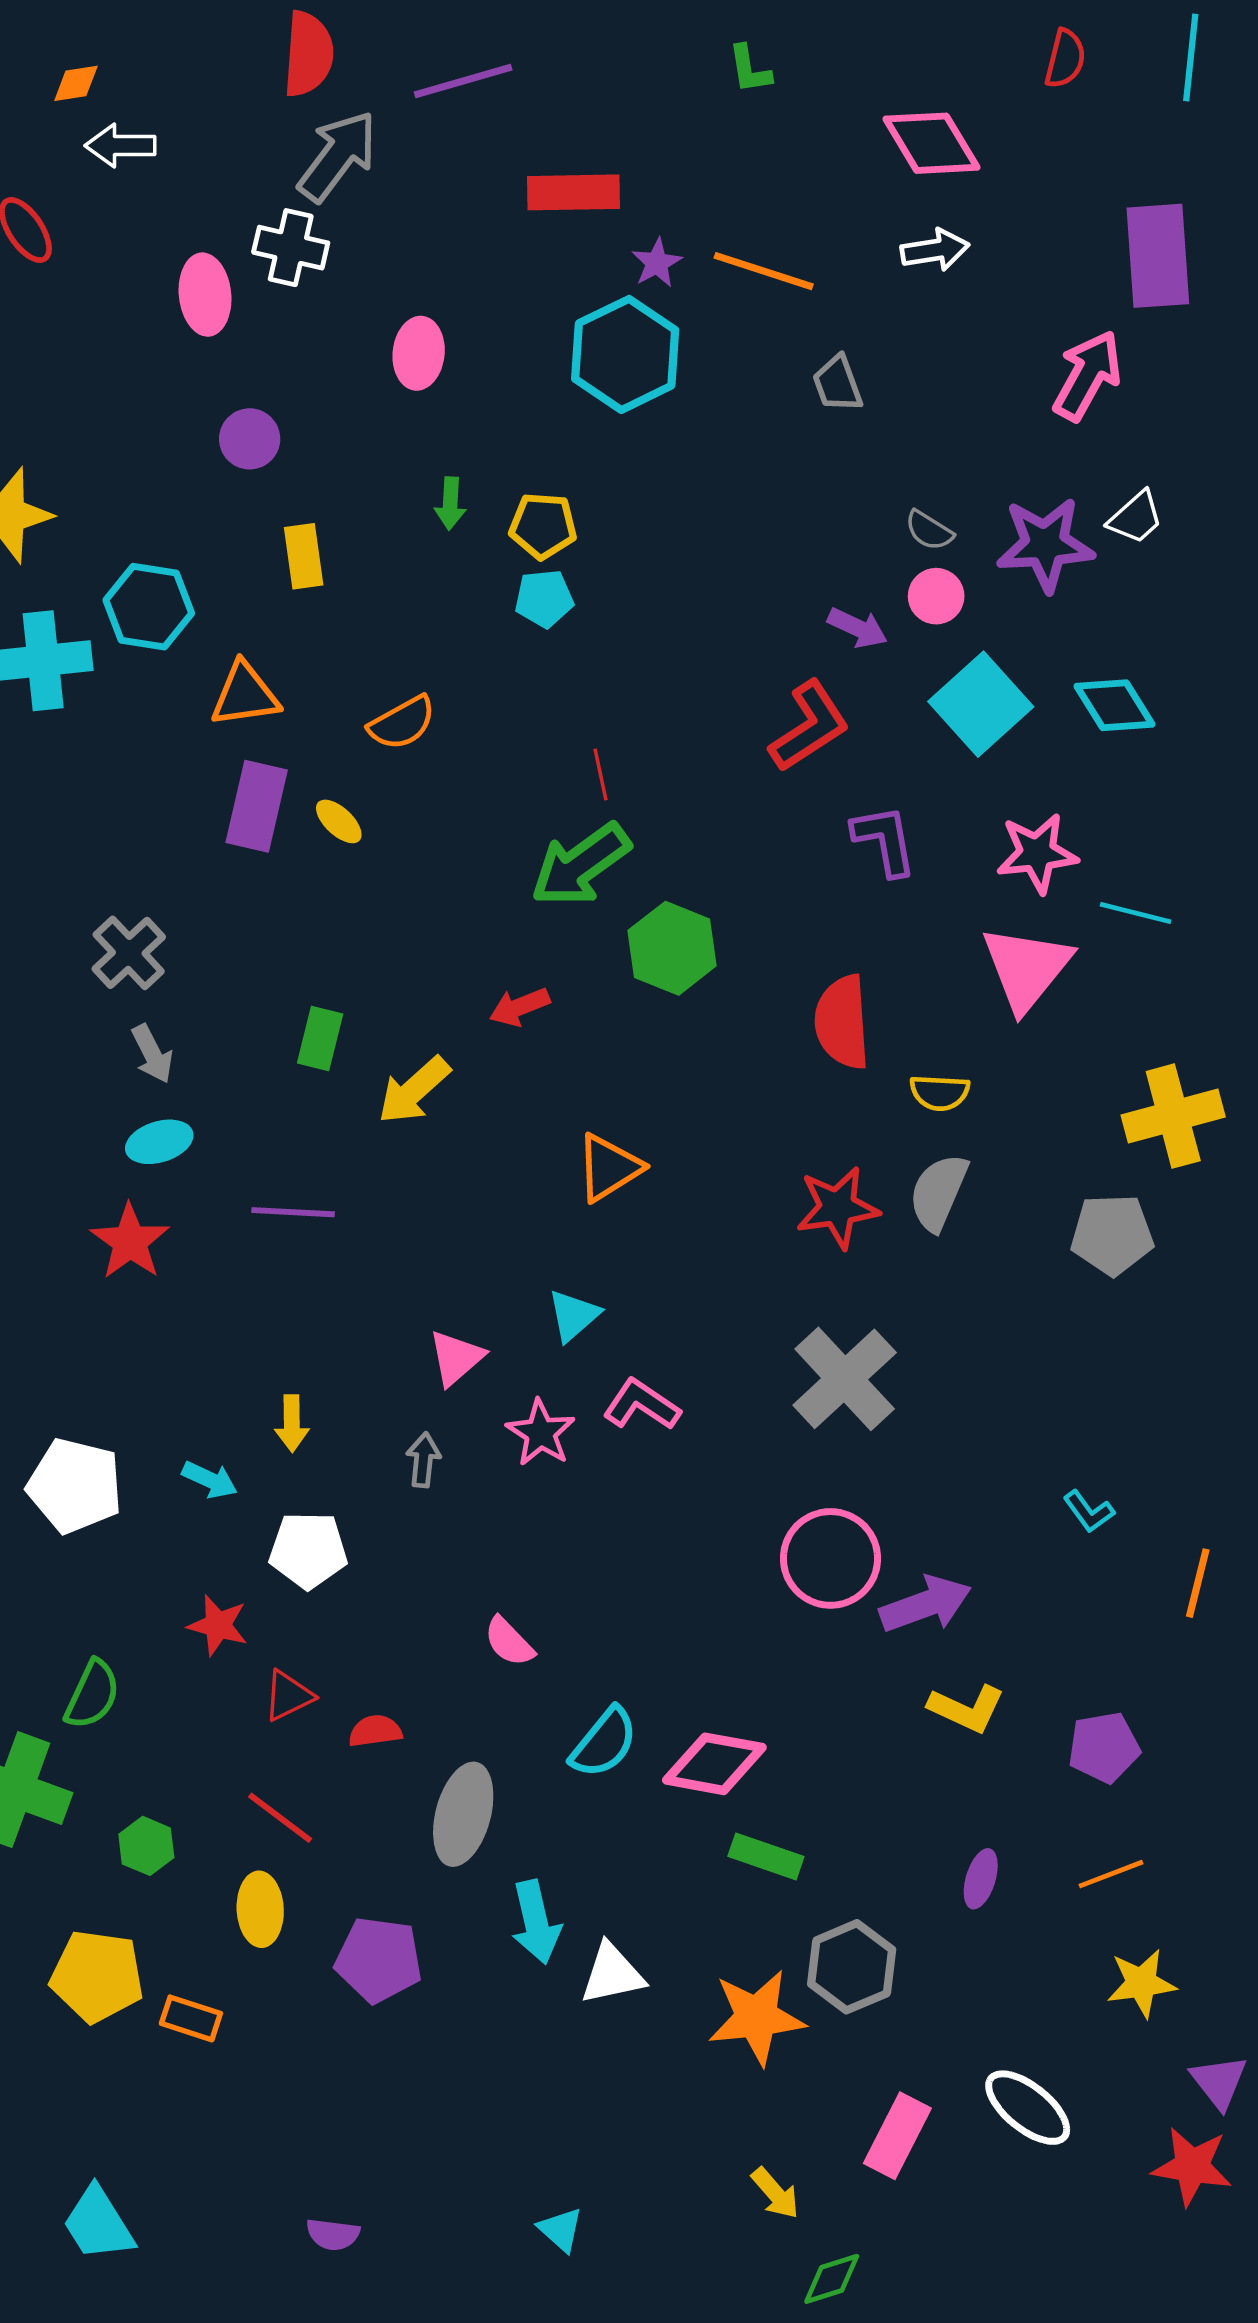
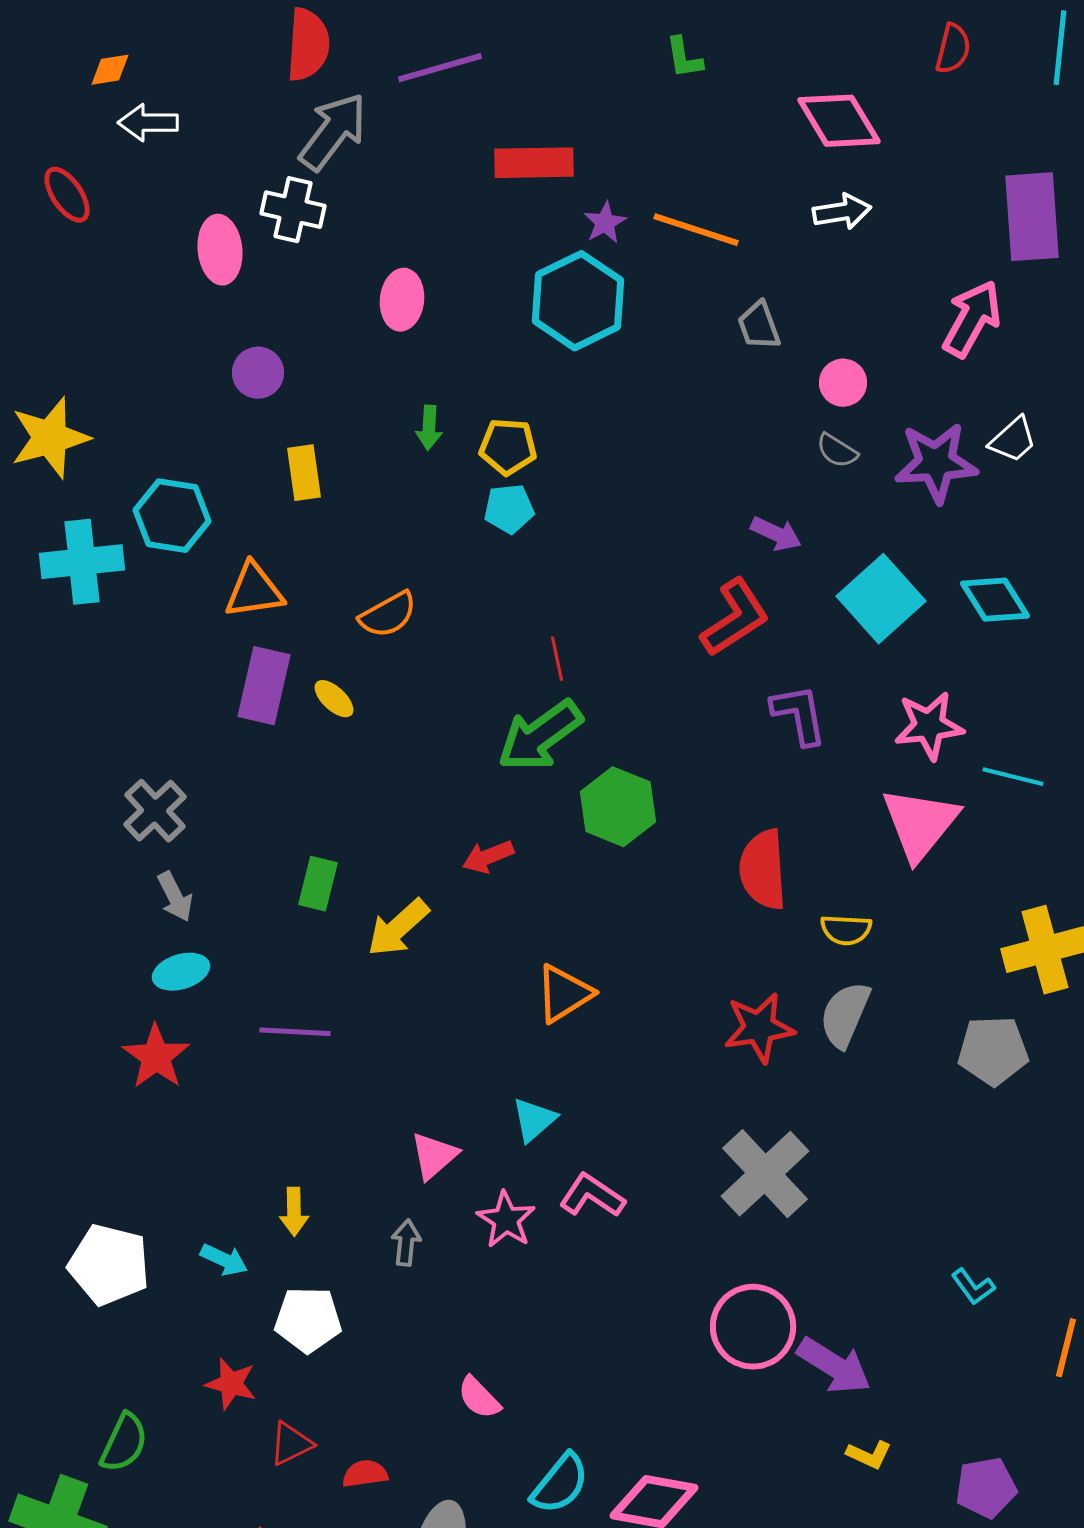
pink circle: (936, 596) -> (843, 383), moved
purple arrow: (926, 1604) -> (834, 1366), turned 52
yellow L-shape: (967, 1709) -> (869, 1455), size x0.7

